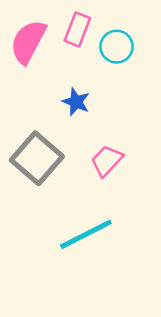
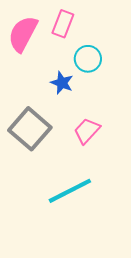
cyan circle: (117, 47) -> (88, 59), moved

